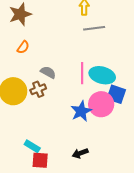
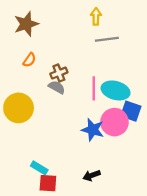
brown cross: (38, 89) -> (59, 73), moved
blue star: (81, 111) -> (93, 130), turned -30

